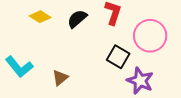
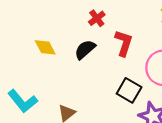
yellow diamond: (40, 17) -> (45, 47), turned 30

